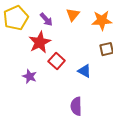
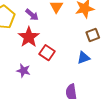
blue triangle: (84, 71) -> (84, 58), moved, turned -40

